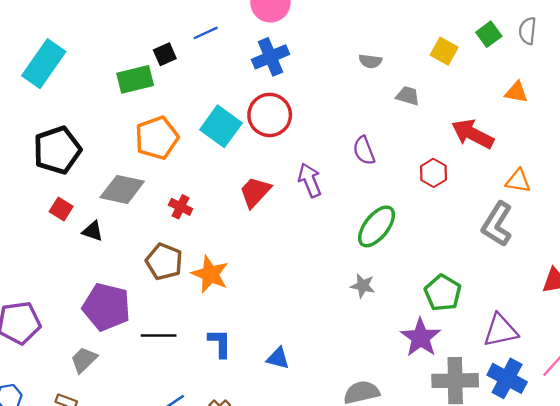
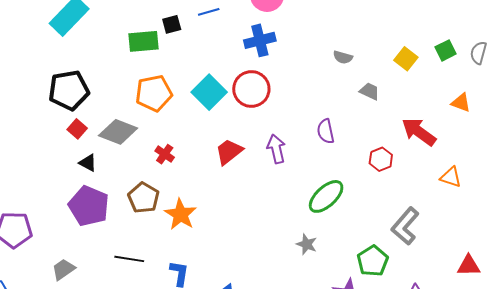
red square: (61, 209) -> (77, 129), moved
gray L-shape: (497, 224) -> (405, 226), moved
purple pentagon: (106, 307) -> (89, 206), moved

